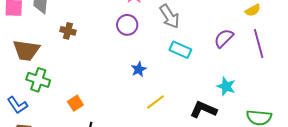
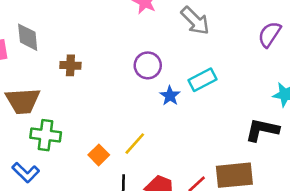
purple circle: (127, 25) -> (148, 65), moved
cyan rectangle: (180, 50) -> (203, 80), moved, turned -40
yellow line: (156, 102) -> (135, 144), moved

